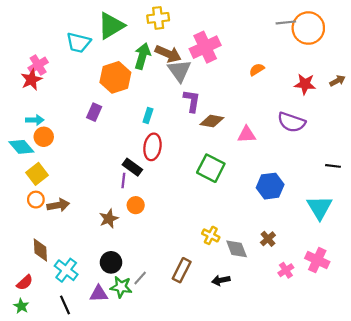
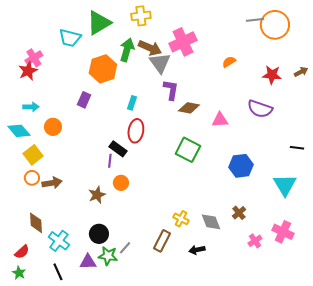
orange circle: (44, 137) -> (53, 127), moved
yellow cross: (211, 235) -> (181, 219), moved

